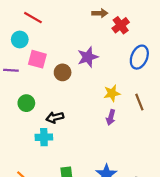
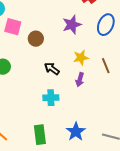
purple star: (88, 57) -> (72, 25), moved
black arrow: (55, 117) -> (52, 69), moved, turned 49
cyan cross: (44, 137) -> (51, 98), moved

